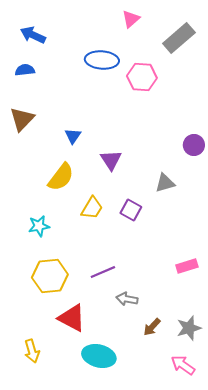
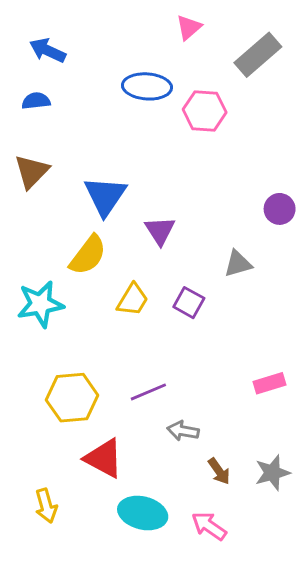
blue triangle: (73, 136) -> (105, 196), size x1.8
cyan star: (39, 226) -> (40, 304), moved, size x1.5
brown arrow: (152, 327) -> (219, 471), turned -78
pink arrow: (183, 365) -> (209, 526), moved

